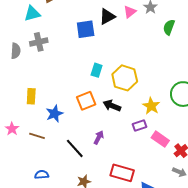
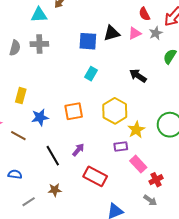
cyan rectangle: (97, 70) -> (91, 74), moved
yellow hexagon: (125, 78) -> (115, 111), moved
black arrow: (112, 106) -> (138, 76), moved
red rectangle: (122, 173) -> (95, 176), moved

